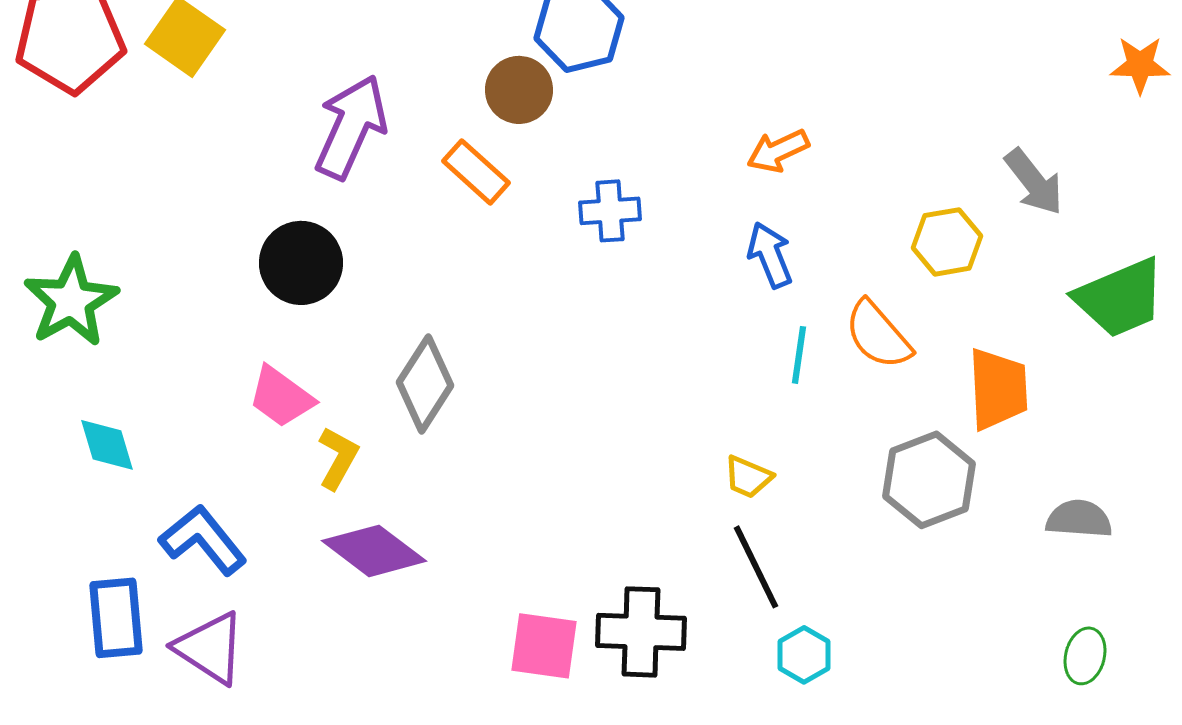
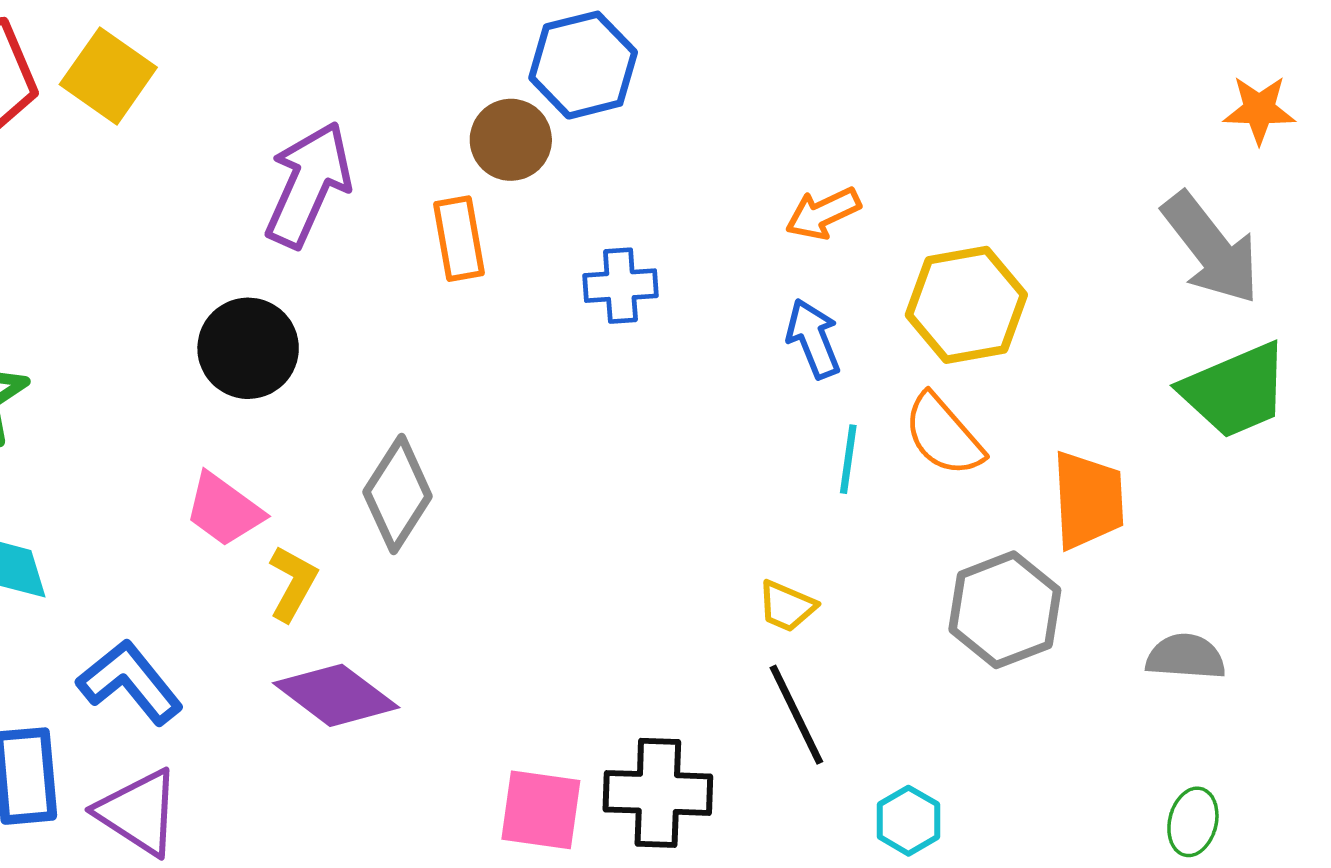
orange rectangle: (476, 172) -> (459, 239), turned 38
gray arrow: (1034, 182) -> (1211, 248), moved, size x1.4
yellow hexagon: (947, 242) -> (966, 305), moved, size x1.4
cyan hexagon: (804, 655) -> (908, 821), moved

